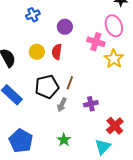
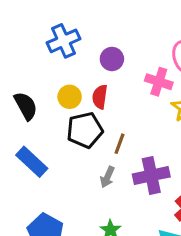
blue cross: (33, 15) -> (64, 41), size x1.5
black pentagon: (47, 87) -> (85, 130), moved
purple cross: (91, 104) -> (151, 175), size x1.6

